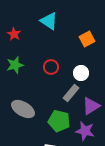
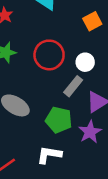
red circle: (51, 67) -> (49, 55), size x1.6
purple star: (85, 131) -> (90, 132), turned 30

